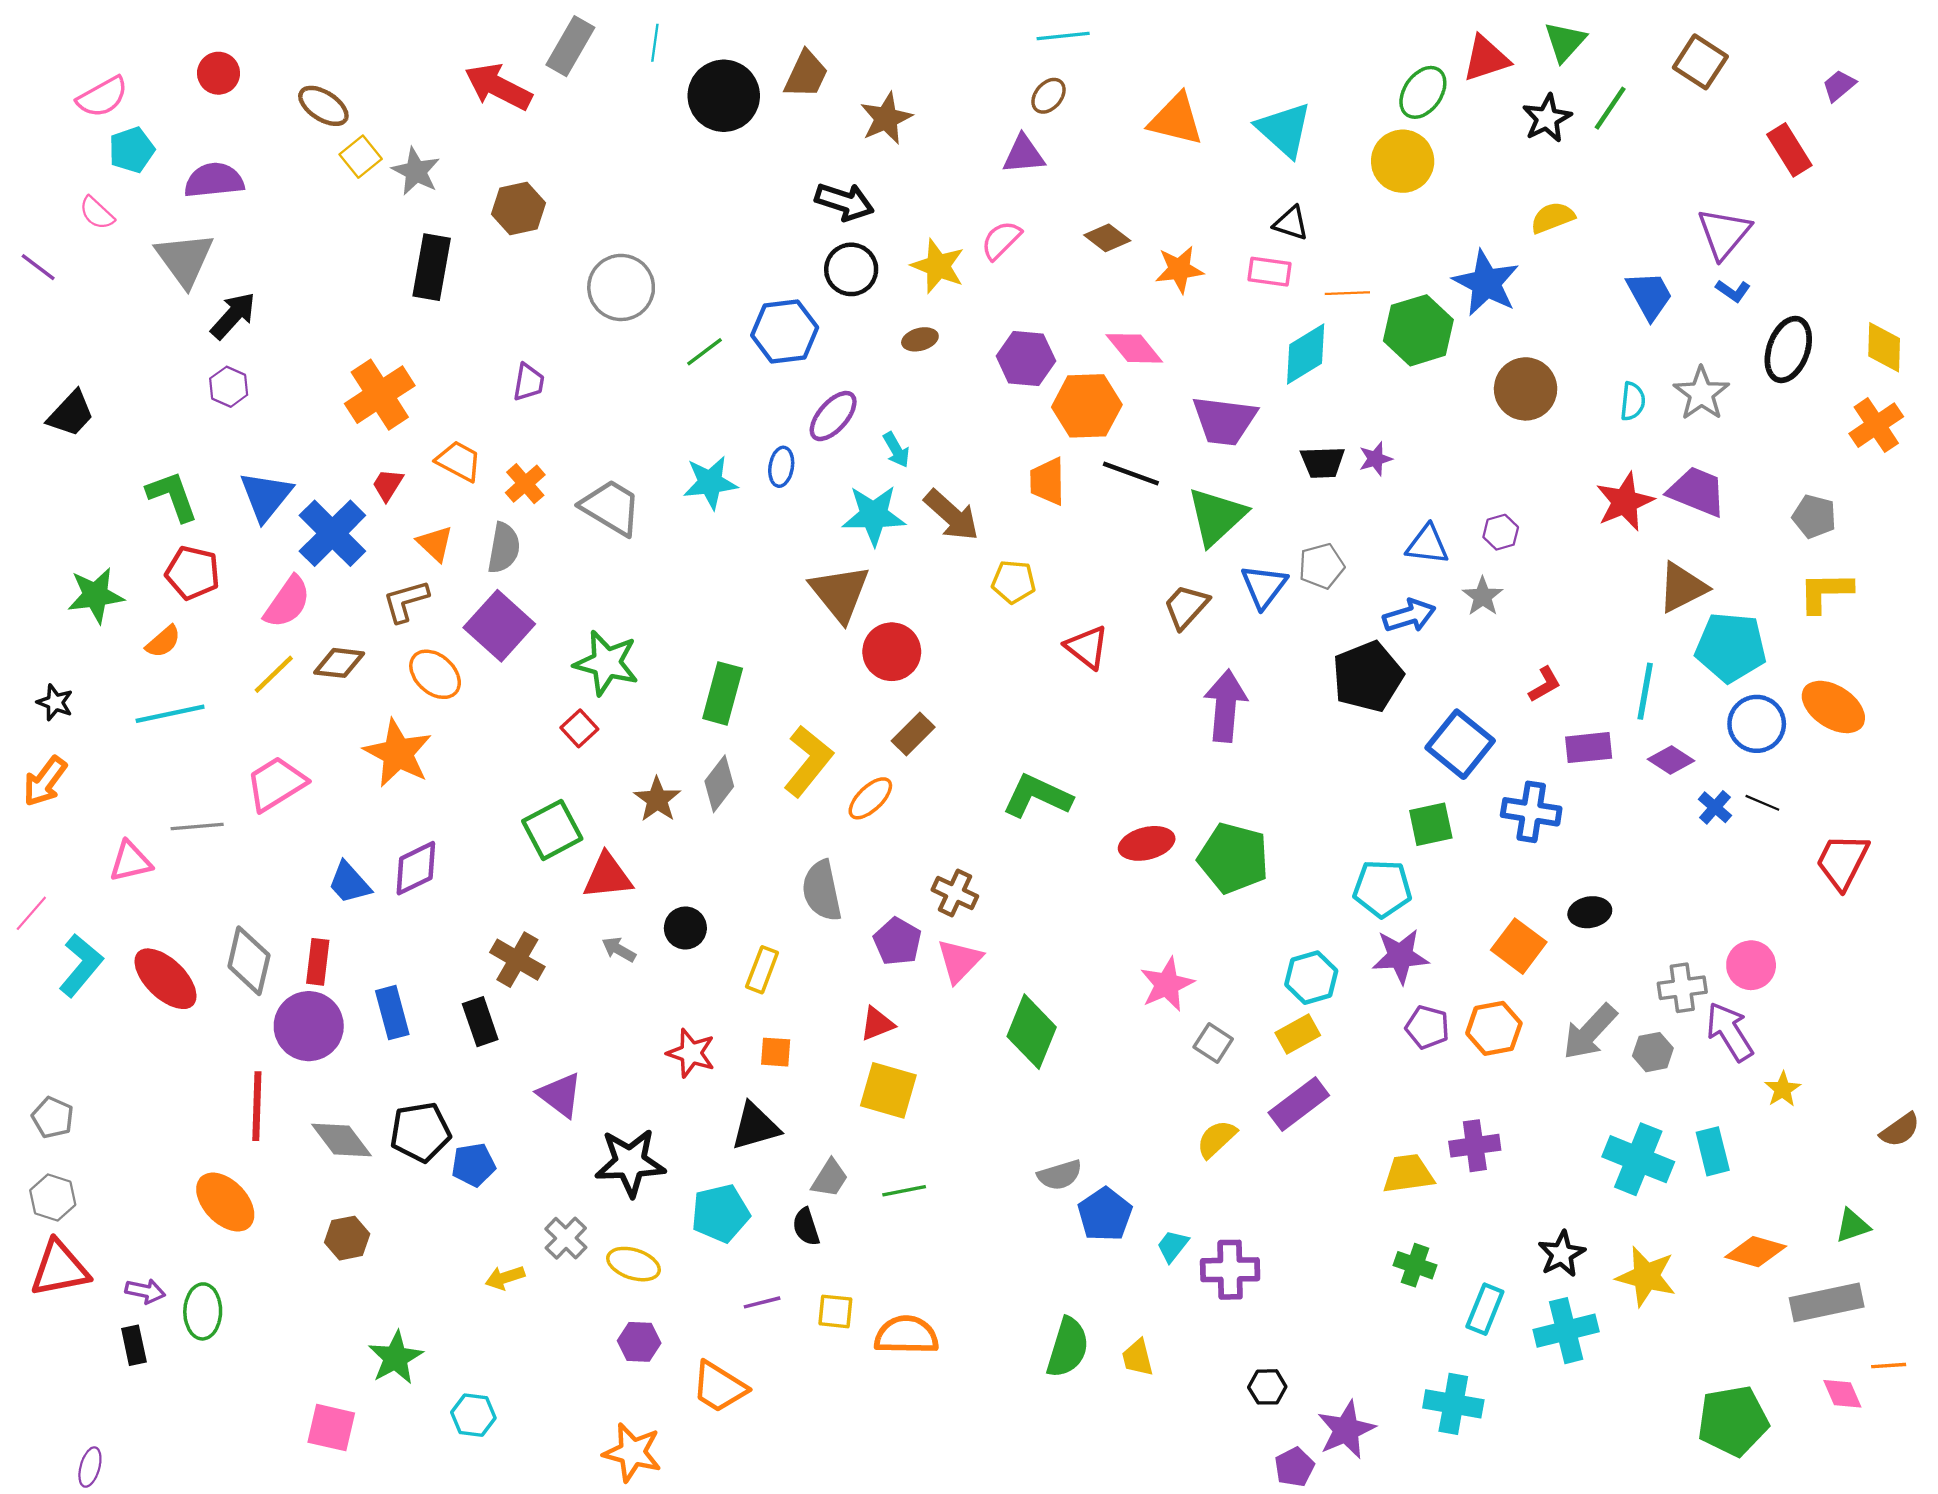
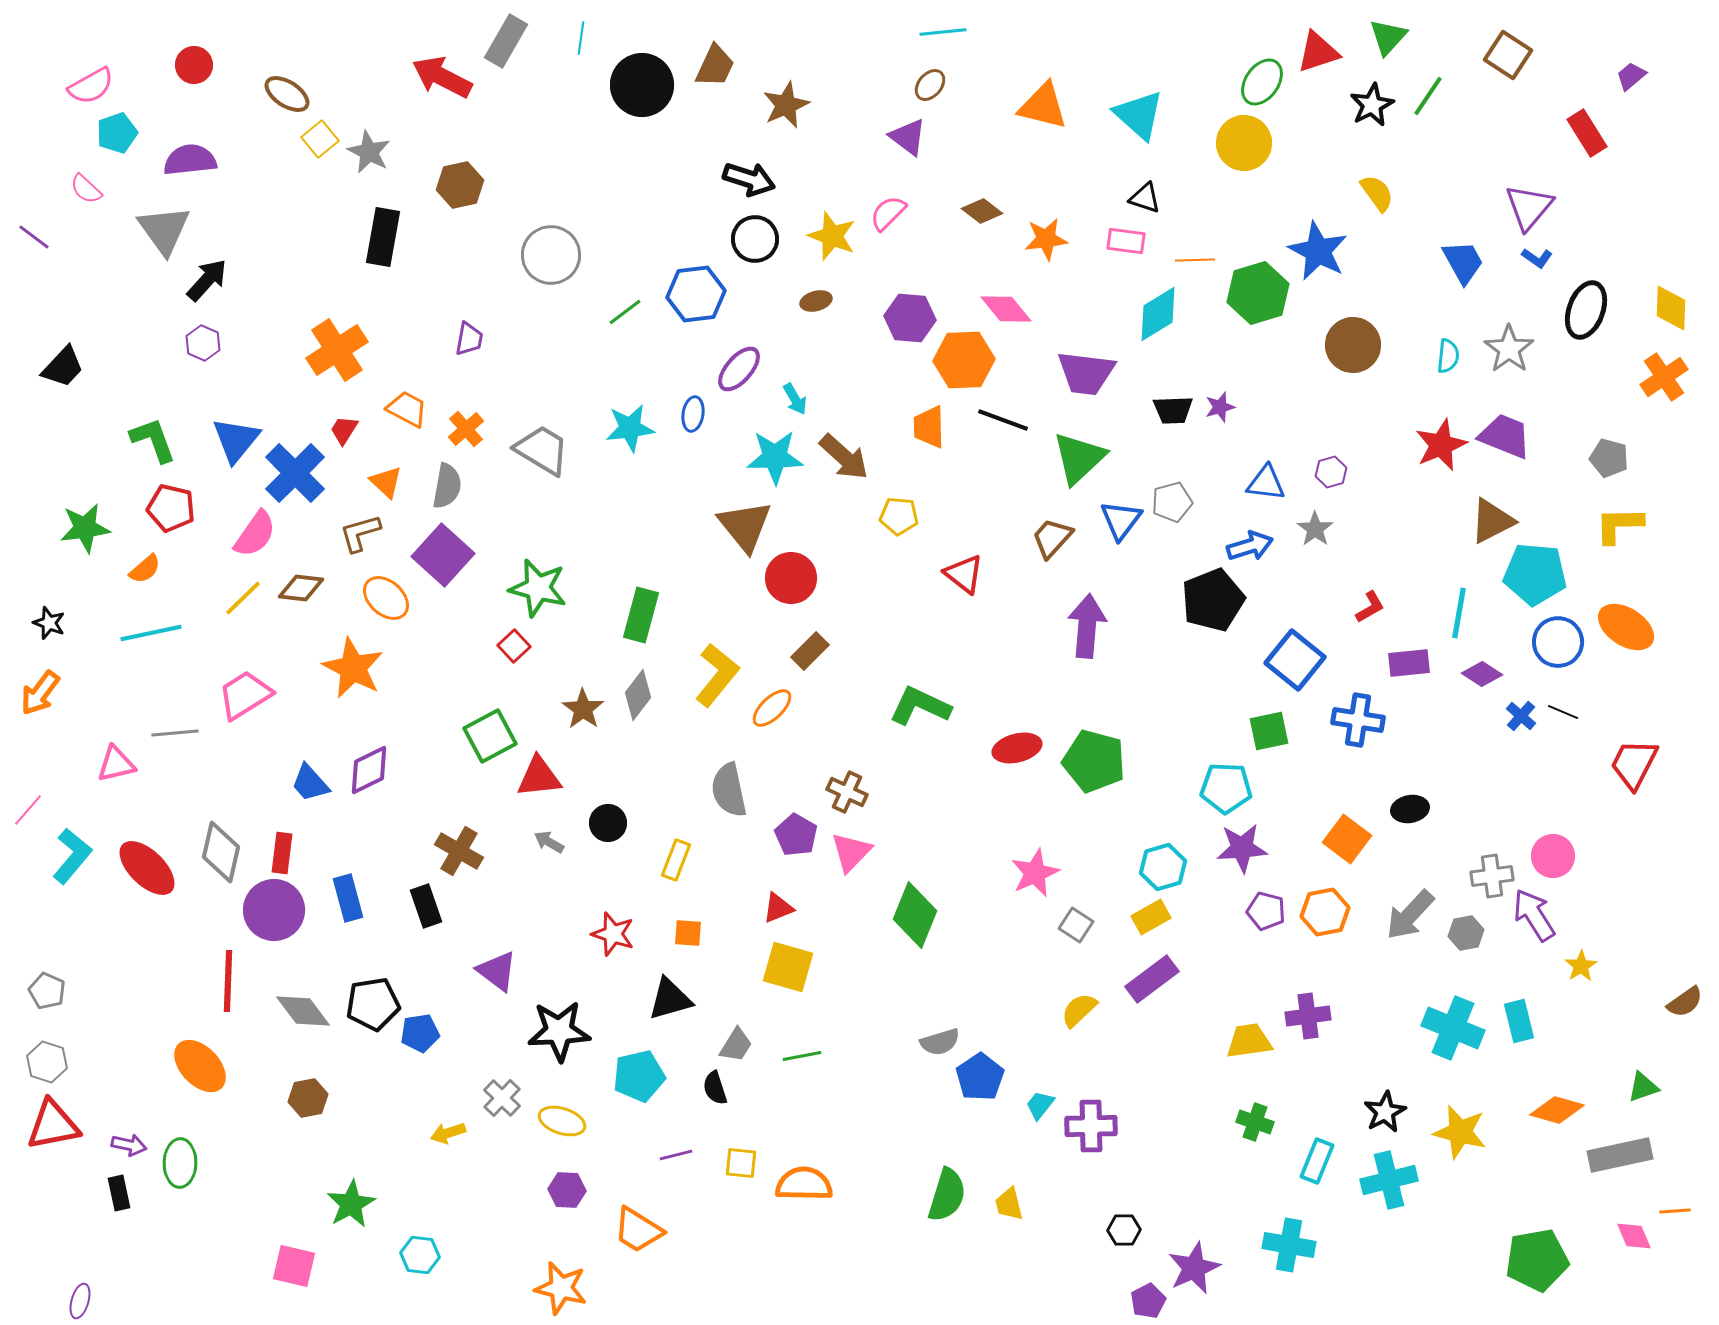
purple triangle: (1024, 154) -> (908, 137), turned 42
yellow semicircle: (1553, 218) -> (1377, 193), turned 75

